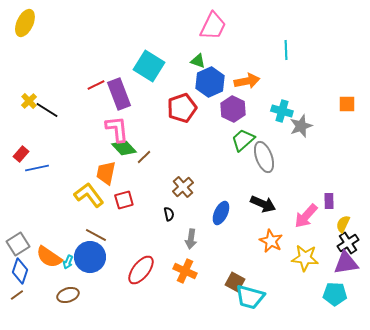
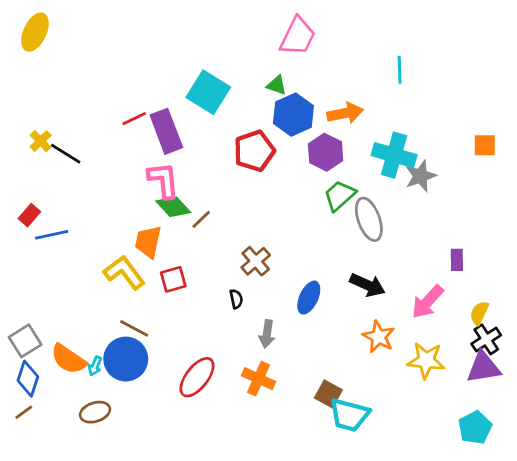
cyan cross: (282, 111) -> (394, 155), size x1.4
purple rectangle: (329, 201) -> (457, 260), moved
cyan pentagon: (335, 294) -> (475, 428), moved, turned -30

